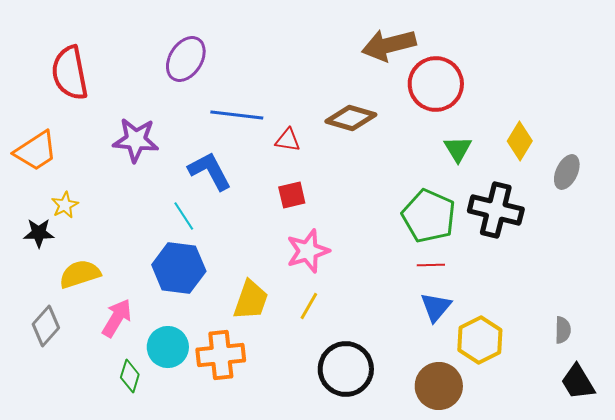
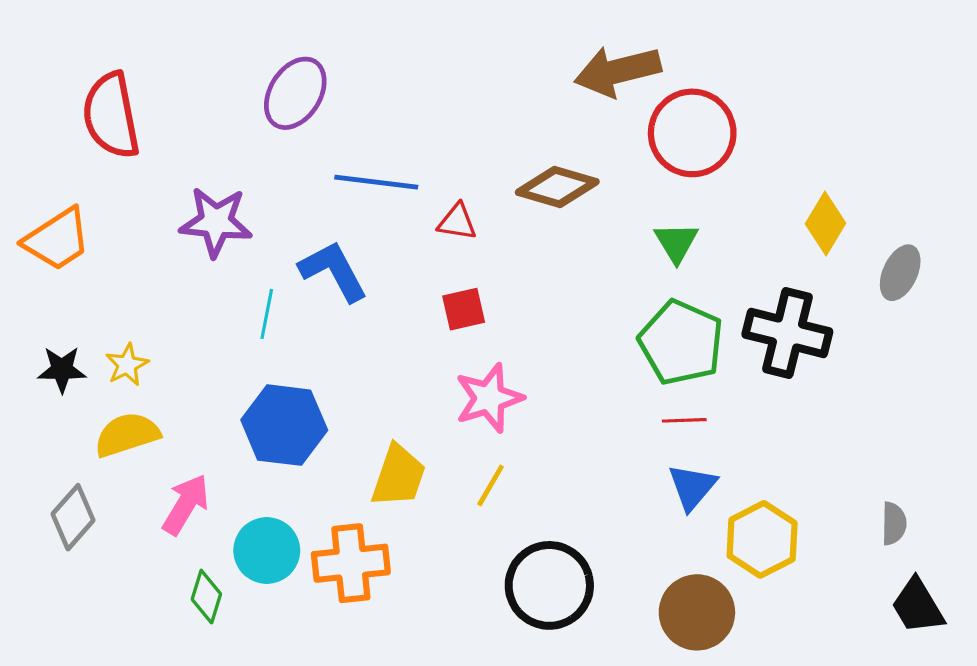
green triangle: (458, 149) -> (676, 243), moved
yellow star: (65, 205) -> (127, 365), moved
cyan line: (184, 216) -> (267, 314), moved, turned 44

